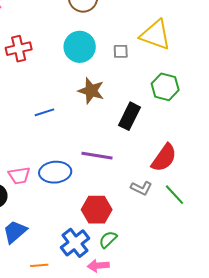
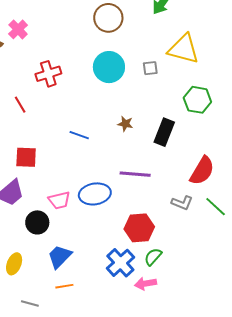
brown star: (91, 91) -> (125, 124), moved, size x0.6
blue line: (44, 112) -> (79, 135), turned 42
orange line: (39, 265) -> (64, 286), moved

